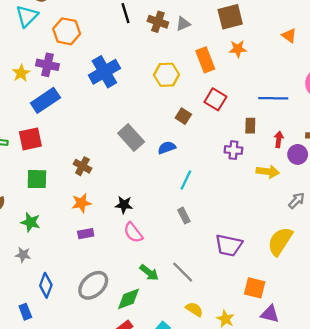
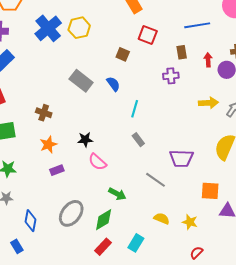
yellow hexagon: (166, 75) -> (79, 28), moved
blue semicircle: (167, 148) -> (113, 84), turned 84
yellow arrow: (268, 172) -> (208, 103), moved
gray line: (183, 272) -> (155, 180), moved

